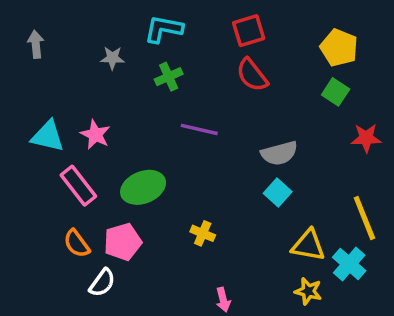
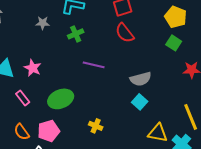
pink rectangle: (78, 186) -> (23, 98), size x0.7

